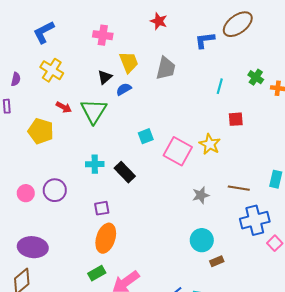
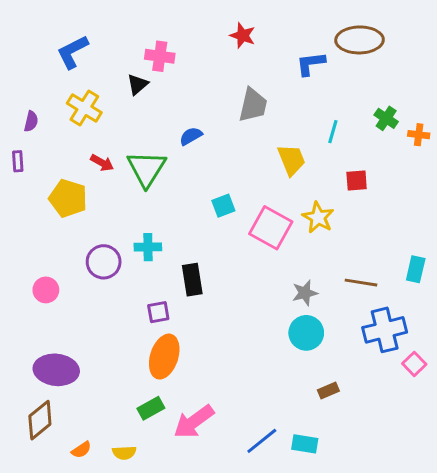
brown ellipse: (238, 24) -> (359, 40), turned 36
yellow trapezoid: (129, 62) -> (291, 160), moved
black triangle: (105, 77) -> (138, 84), moved
black rectangle: (125, 172) -> (192, 280), moved, turned 35
purple circle: (55, 190) -> (104, 262), moved
cyan circle: (202, 240) -> (306, 333), moved

